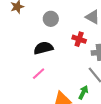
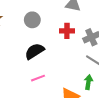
pink line: (39, 74) -> (38, 78), turned 40

